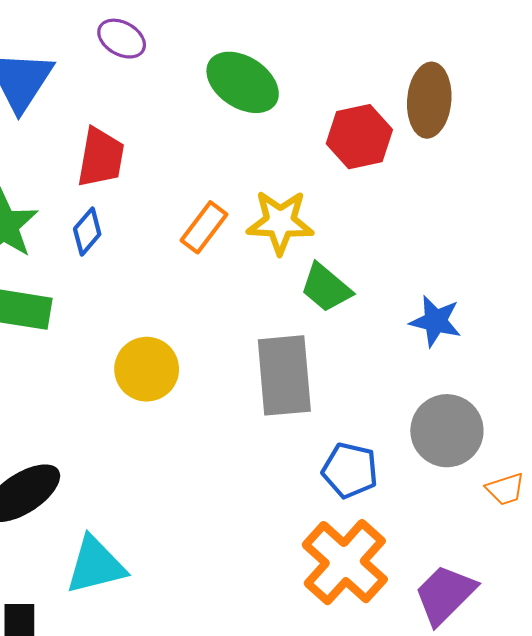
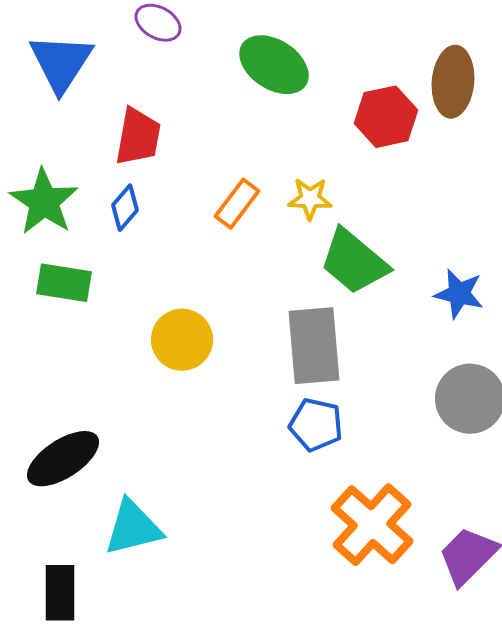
yellow star: (280, 222) -> (310, 199), size x0.7
green trapezoid: (326, 288) -> (354, 262), size x1.4
blue pentagon: (350, 470) -> (316, 425), moved

